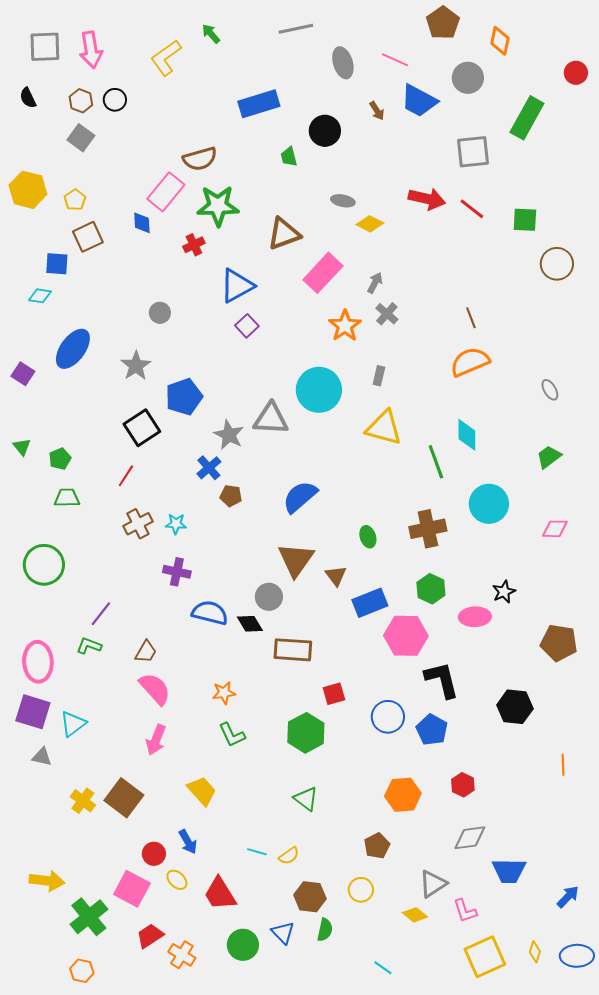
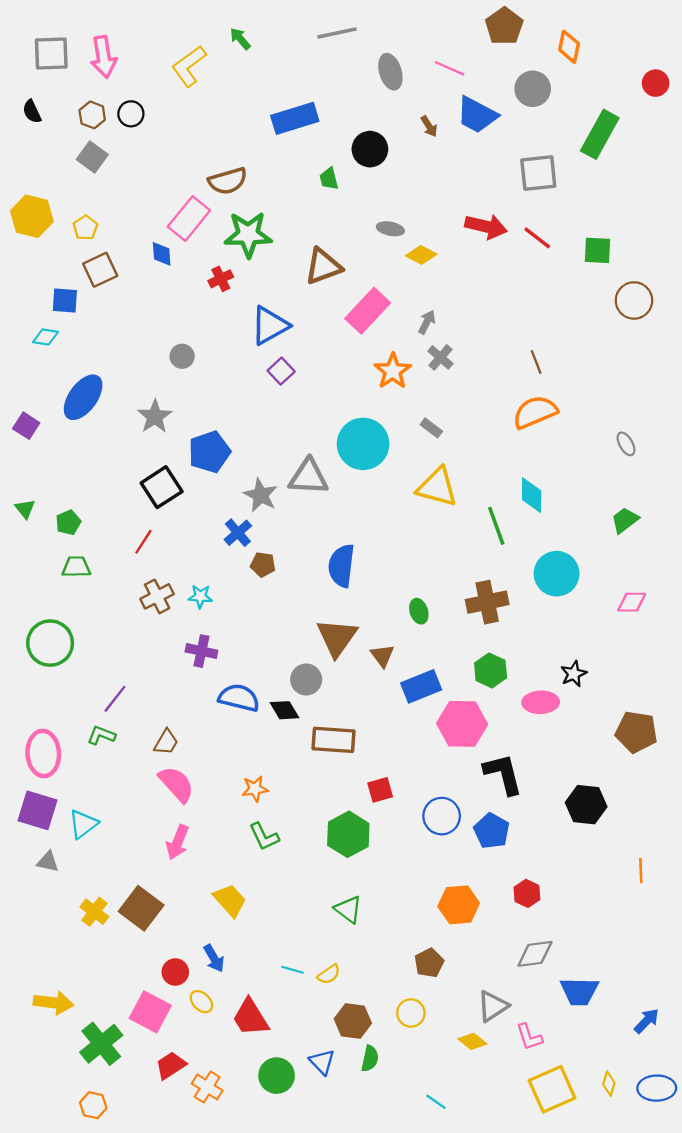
gray rectangle: (379, 376) -> (431, 428), turned -66
blue semicircle: (300, 497) -> (341, 566), turned -42

